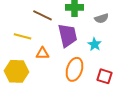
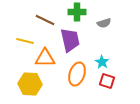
cyan star: (94, 44) -> (102, 62), moved
orange triangle: (42, 53) -> (45, 58), size x1.5
yellow hexagon: (16, 71) -> (30, 84), moved

